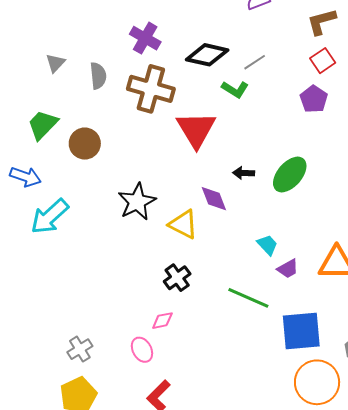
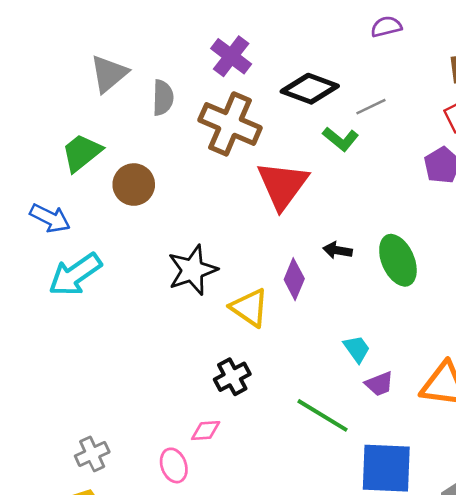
gray triangle: (55, 63) -> (109, 74), size x1.5
green ellipse: (290, 174) -> (398, 260), turned -72
purple diamond: (214, 199) -> (294, 279), turned 36

